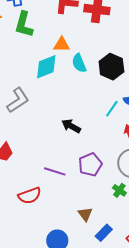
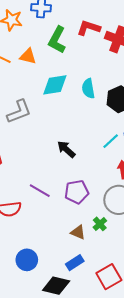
green L-shape: (24, 24) -> (57, 40), moved
orange triangle: (62, 45) -> (28, 56), moved
brown triangle: (85, 214) -> (78, 232), moved, turned -42

